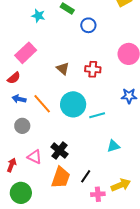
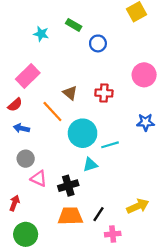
orange line: (42, 104) -> (52, 111), moved
cyan triangle: (113, 146) -> (90, 165), moved
black cross: (59, 151) -> (68, 186), turned 36
pink triangle: (35, 157) -> (39, 179), moved
orange trapezoid: (61, 178) -> (70, 216), turned -110
yellow arrow: (121, 185) -> (138, 206), moved

